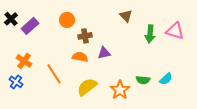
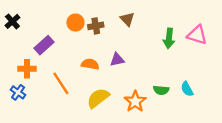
brown triangle: (126, 16) -> (127, 19), moved
purple rectangle: (30, 26) -> (44, 45), moved
brown cross: (85, 36) -> (96, 26), moved
orange cross: (24, 61) -> (27, 69), turned -35
cyan semicircle: (166, 79) -> (187, 89), turned 104

